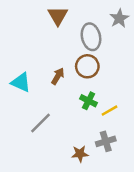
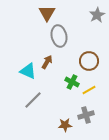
gray ellipse: (91, 37) -> (59, 36), moved
brown circle: (87, 66) -> (89, 61), moved
cyan triangle: (21, 82) -> (28, 71), moved

